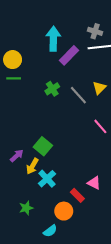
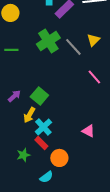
green line: (14, 78) -> (11, 50), moved
green cross: (52, 89) -> (48, 41), size x1.6
purple arrow: (17, 156) -> (14, 96), moved
red rectangle: (77, 195) -> (41, 143), moved

